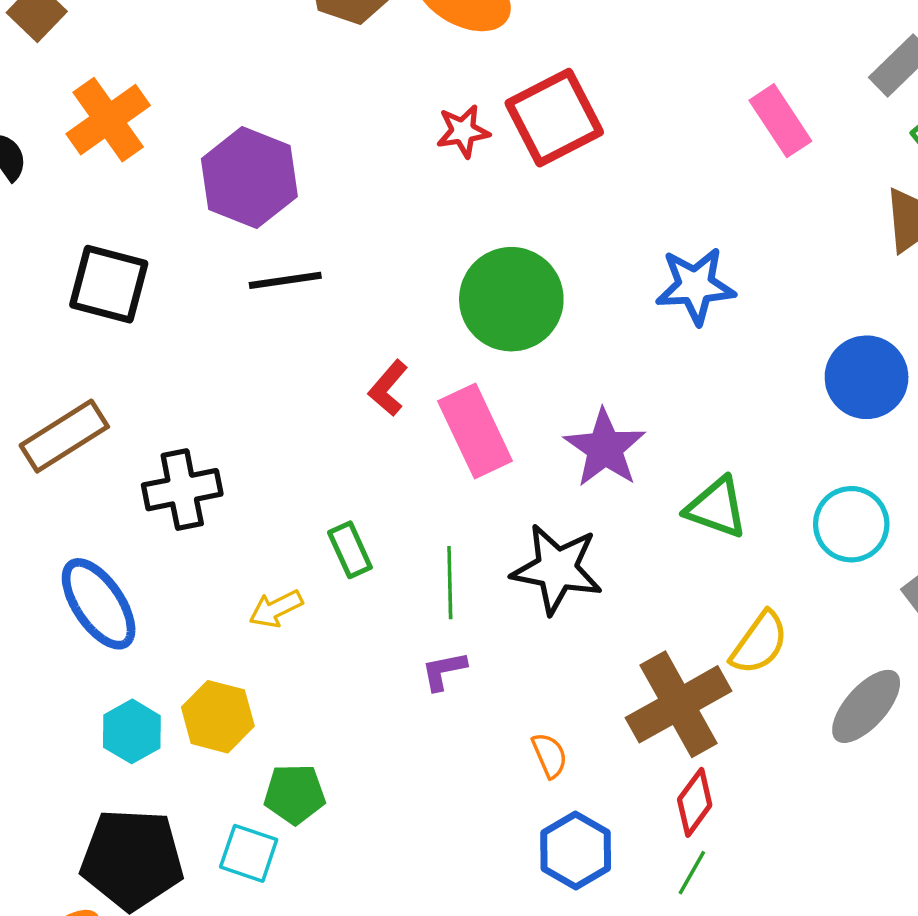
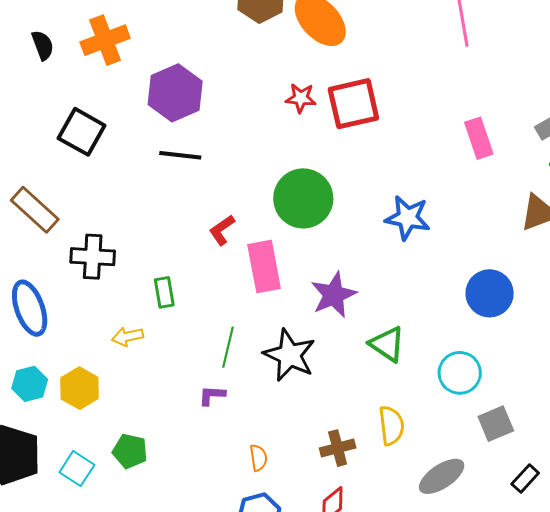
brown rectangle: (64, 436) -> (35, 210), turned 60
green rectangle: (350, 550) -> (164, 292), moved
yellow semicircle: (759, 643) -> (391, 426), turned -57
brown cross: (679, 704) -> (338, 448), size x0.6
green pentagon: (295, 794) -> (130, 451), moved

